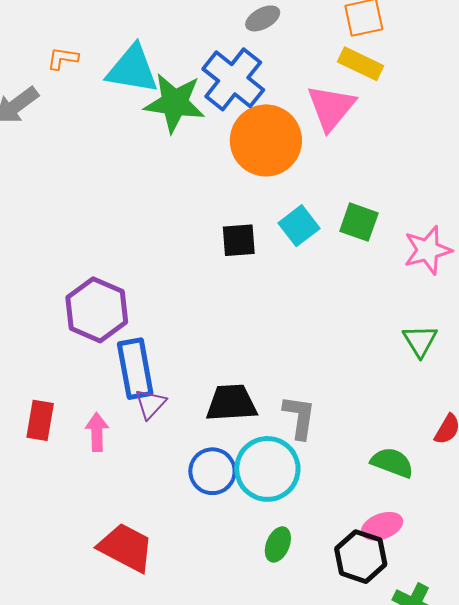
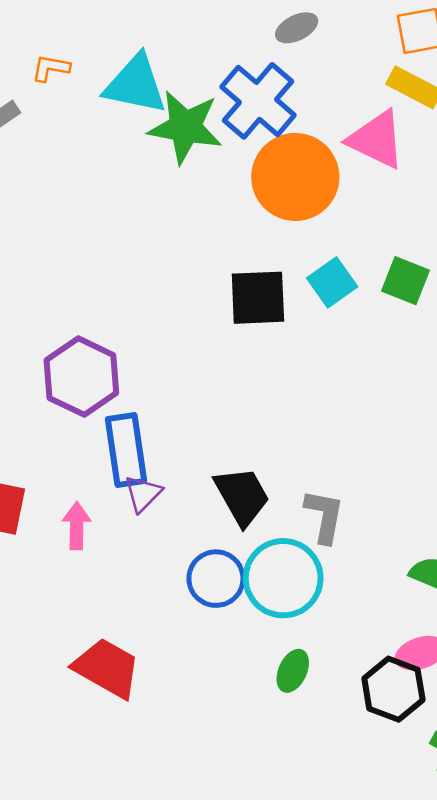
pink triangle: (331, 108) -> (376, 140), turned -46
black square: (239, 240) -> (258, 298), size x1.4
black trapezoid: (231, 403) -> (242, 496), turned 62

